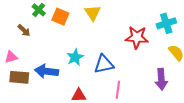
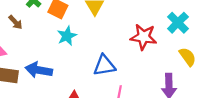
cyan cross: (166, 23) -> (178, 23), turned -30
cyan star: (75, 57) -> (67, 36), moved

